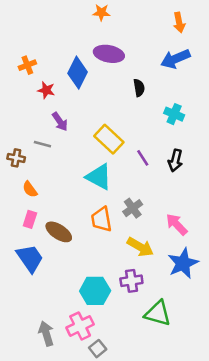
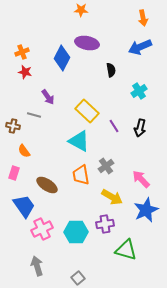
red star: (46, 90) -> (25, 72), moved
cyan cross: (174, 114) -> (139, 91), turned 35
pink rectangle: (30, 219) -> (14, 173), moved
pink cross: (80, 326) -> (42, 229), moved

